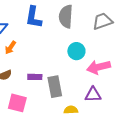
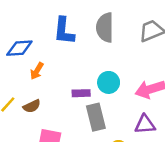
cyan circle: (76, 51) -> (109, 82), moved
purple rectangle: (35, 77) -> (81, 93), moved

